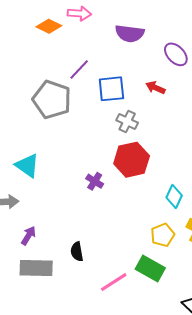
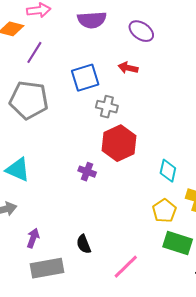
purple line: (79, 70) -> (34, 52), moved
green rectangle: (150, 269) -> (178, 243), moved

